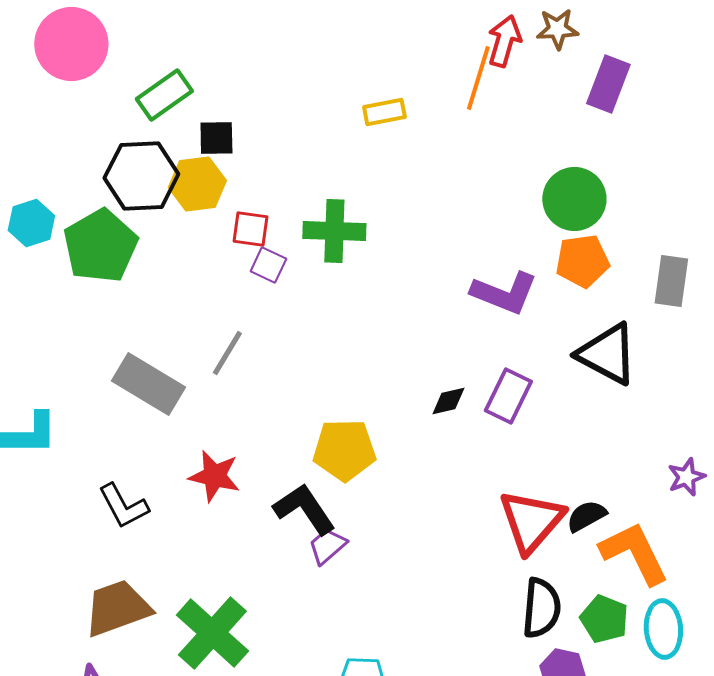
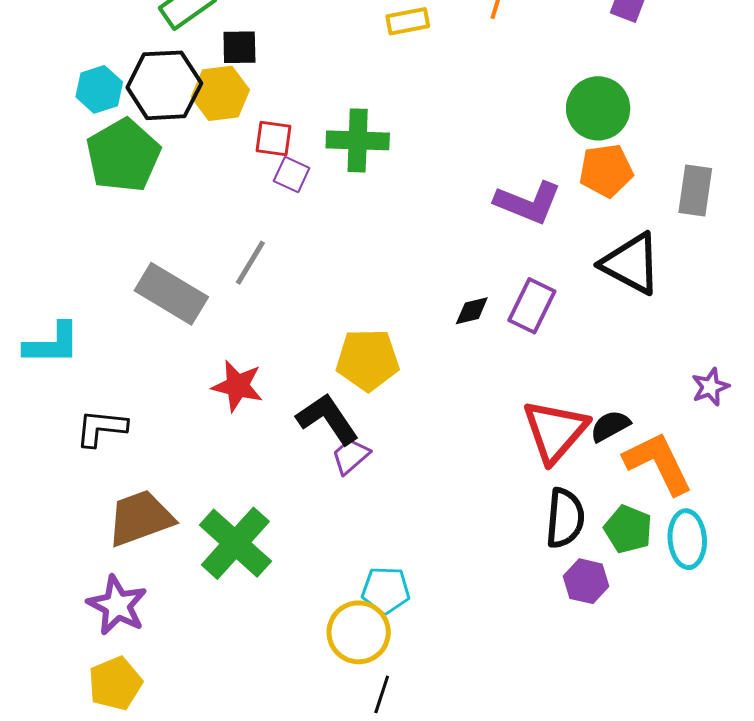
cyan hexagon: (31, 223) -> (99, 89), moved
black L-shape: (123, 506) -> (101, 428), moved, turned 124

